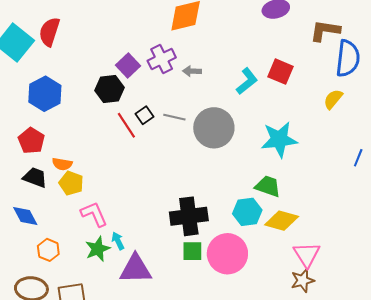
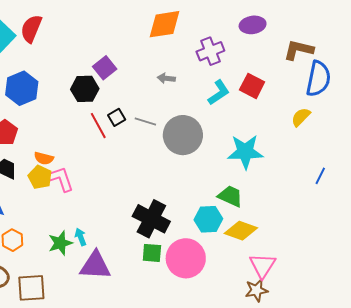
purple cross: (162, 59) -> (210, 51), moved
orange semicircle: (62, 164) -> (44, 158), moved
pink L-shape: (94, 214) -> (61, 179), moved
black cross: (189, 216) -> (151, 219), turned 30

